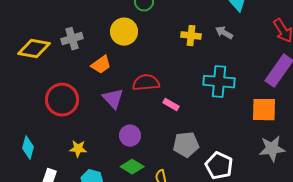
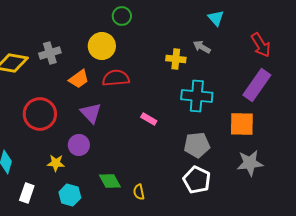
yellow cross: (191, 36) -> (176, 59), moved
red semicircle: (146, 83) -> (116, 78), moved
purple circle: (130, 136) -> (79, 145), moved
gray pentagon: (186, 145) -> (197, 145), moved
green diamond: (132, 167) -> (110, 181), turned 30

